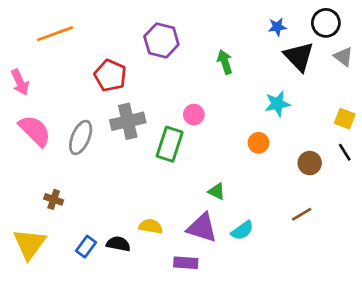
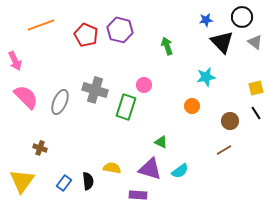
red pentagon: (110, 75) -> (86, 35), moved
yellow square: (345, 119) -> (256, 88), turned -35
gray cross: (128, 121) -> (95, 90), turned 30
brown line: (302, 214) -> (224, 150), moved
black semicircle: (118, 244) -> (88, 181), turned 72

